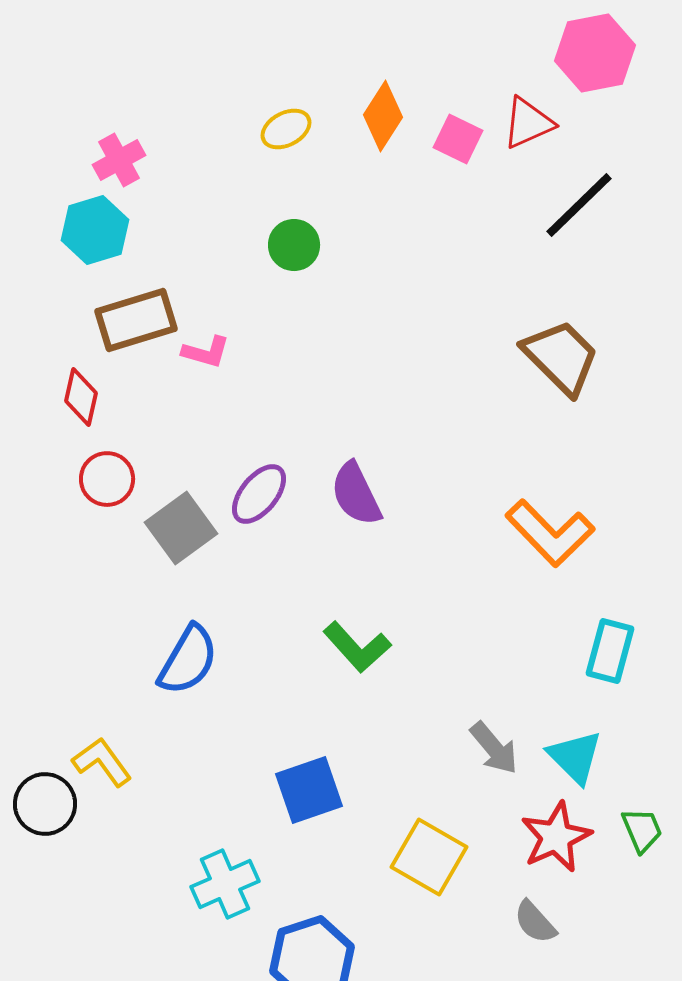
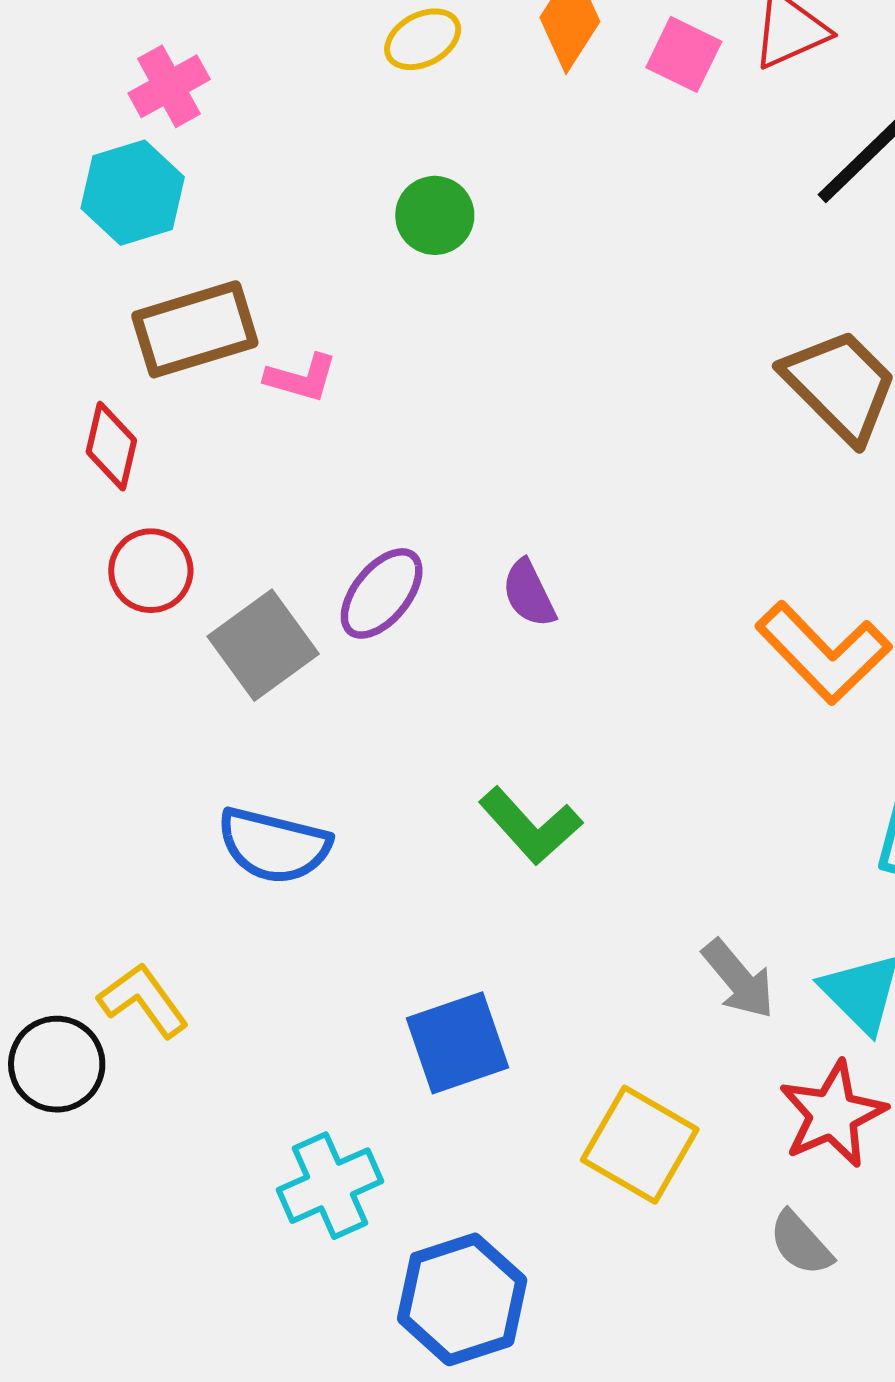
purple semicircle: (356, 494) -> (529, 593), size x0.7
blue semicircle: (188, 660) -> (274, 845), turned 74

